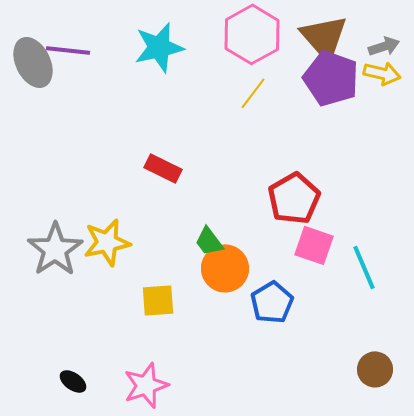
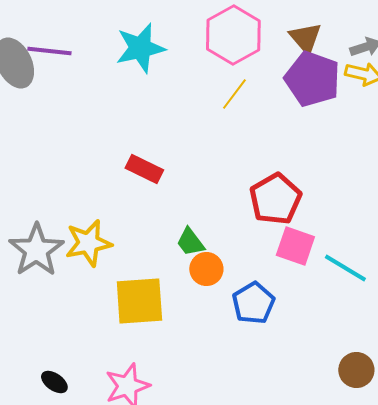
brown triangle: (324, 37) -> (305, 38), size x0.7
cyan line: (364, 267) -> (345, 268), turned -36
orange circle: (225, 268) -> (206, 269), size x0.7
yellow square: (158, 300) -> (139, 301), size x1.5

